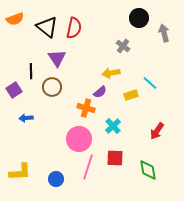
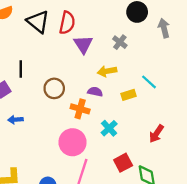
purple triangle: (57, 58) -> (83, 44), moved
brown circle: (52, 87) -> (54, 88), moved
purple semicircle: (100, 92) -> (95, 92), turned -128
red square: (115, 158) -> (123, 163), moved, turned -30

